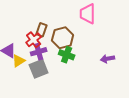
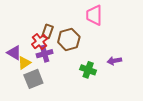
green cross: (67, 55) -> (88, 70), moved
gray square: (39, 69) -> (33, 79), moved

